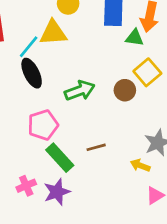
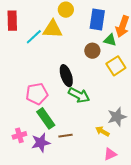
black ellipse: (32, 73) -> (66, 76), moved
brown circle: (125, 90) -> (92, 51), moved
green arrow: (80, 91) -> (79, 95), moved, turned 40
brown line: (96, 147) -> (65, 136), moved

